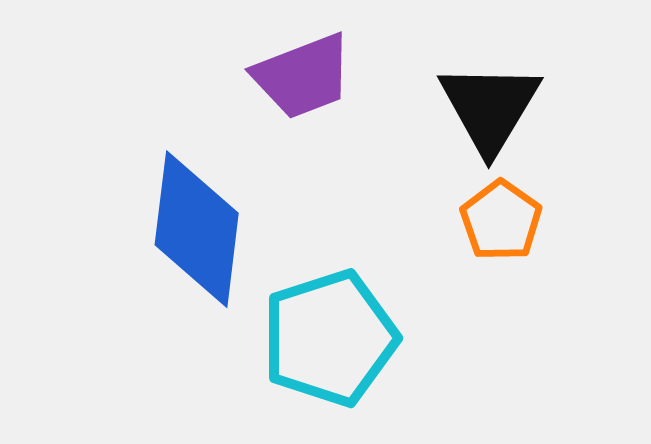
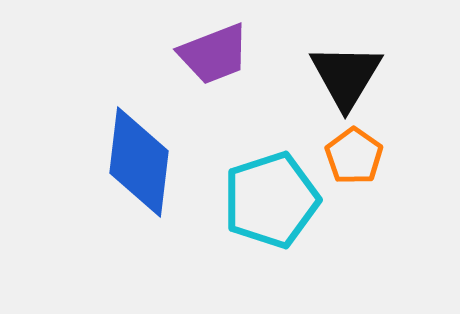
cyan pentagon: (330, 338) -> (271, 200), moved

